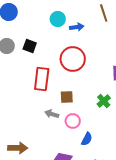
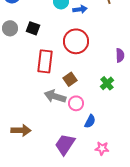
brown square: (67, 97) -> (70, 79), turned -32
gray arrow: (52, 114) -> (55, 96), size x1.5

